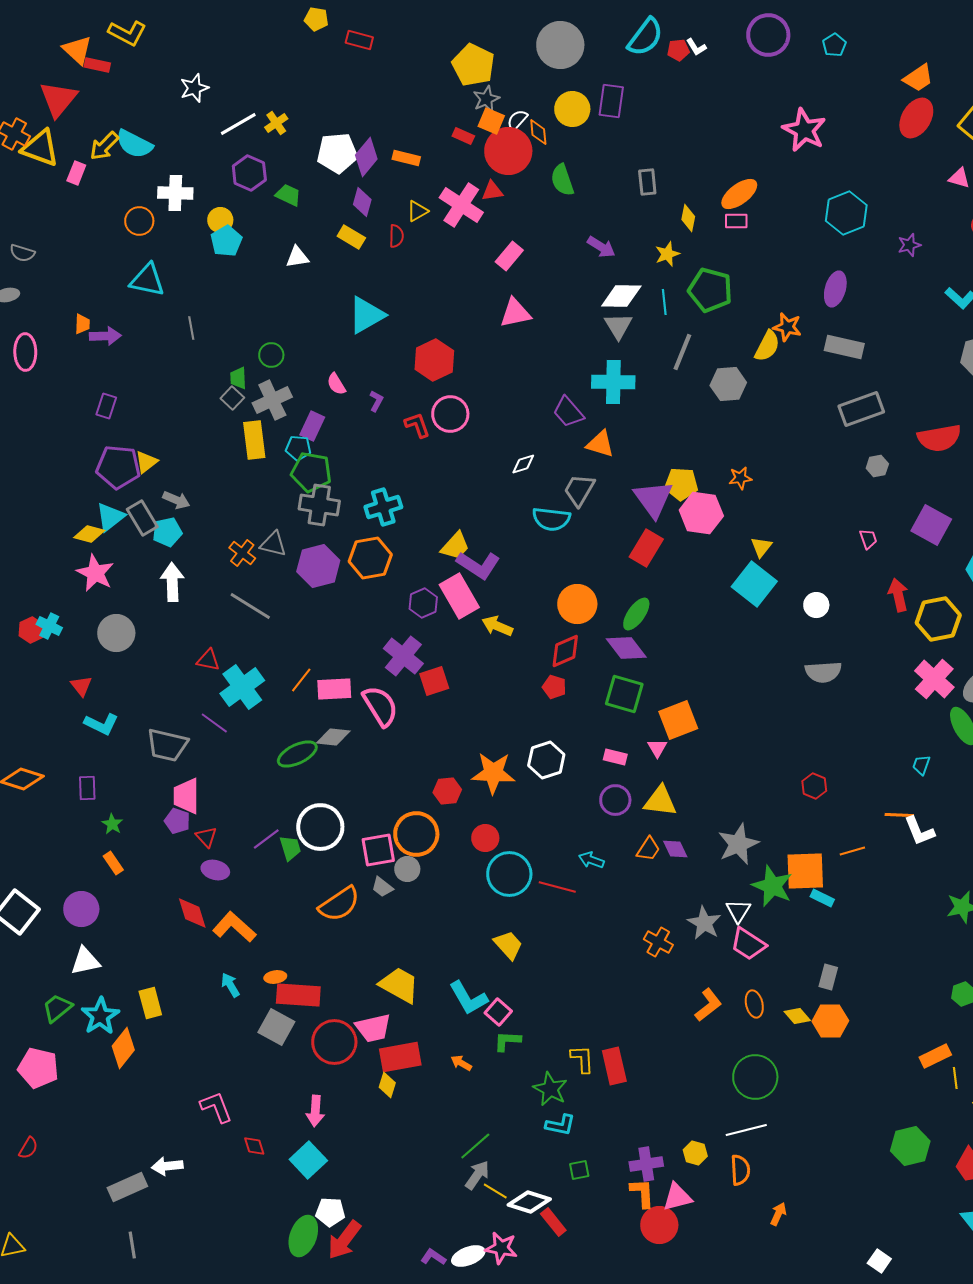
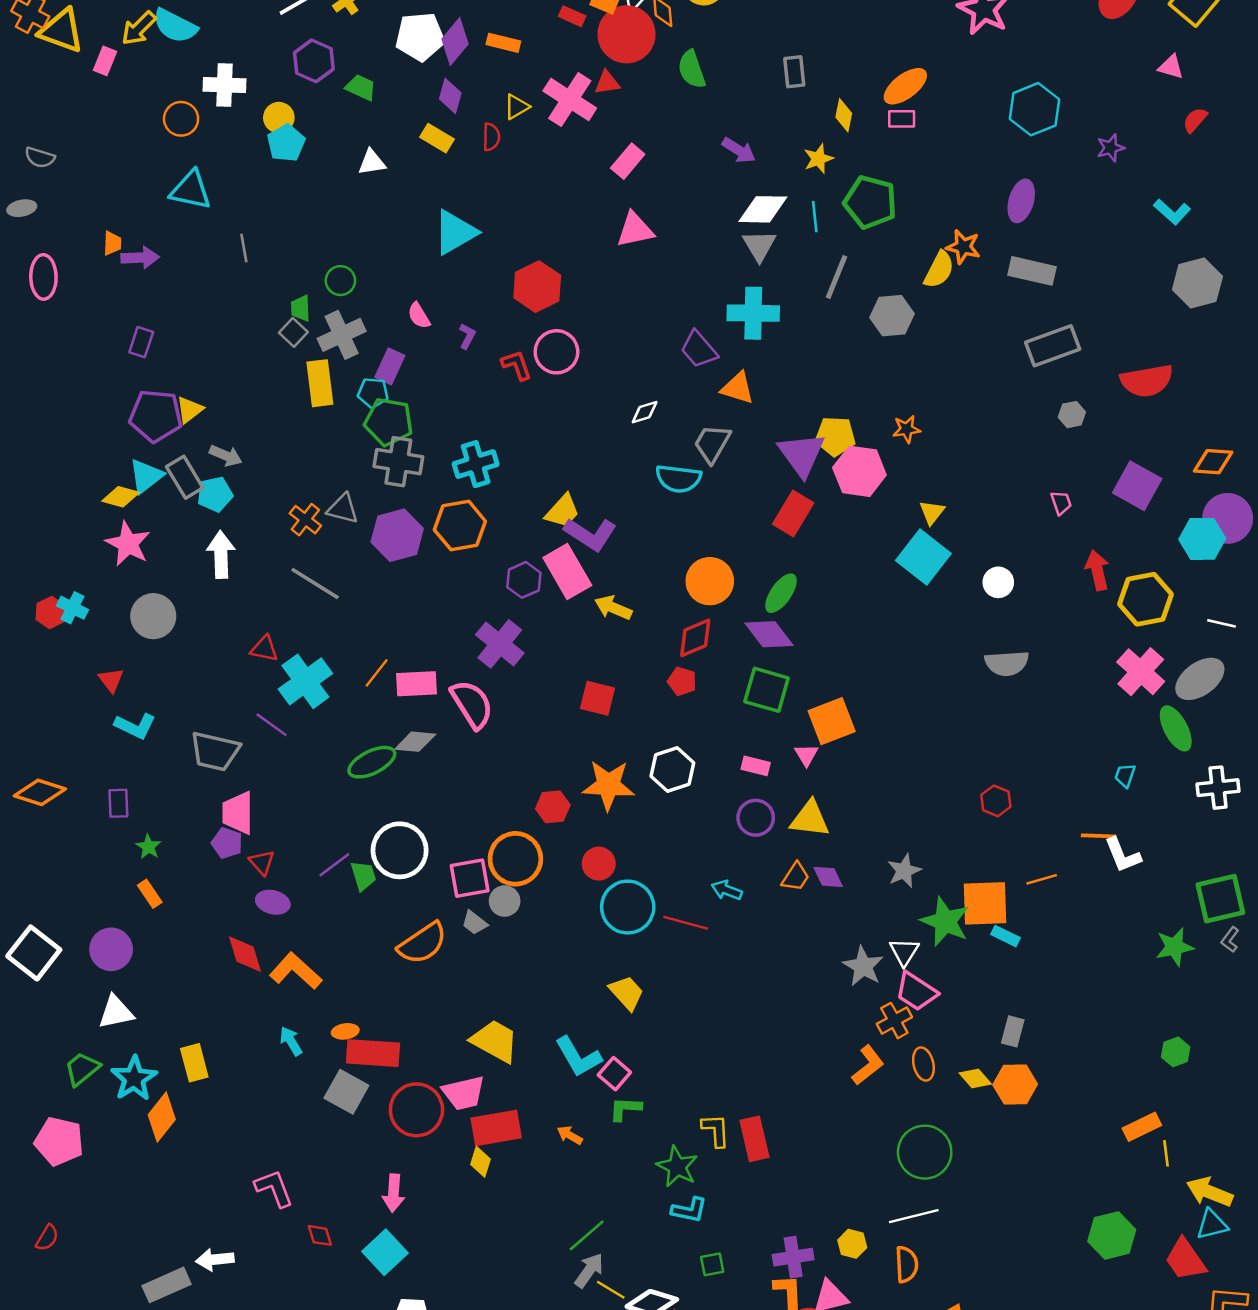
red square: (434, 681) -> (598, 698), moved, turned 32
gray star: (738, 844) -> (904, 871), size x0.7
orange cross: (658, 942) -> (894, 1021), moved, turned 32

